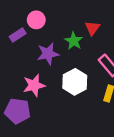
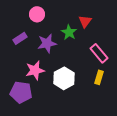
purple rectangle: (18, 35) -> (20, 38), moved
white hexagon: (75, 82) -> (64, 78), moved

